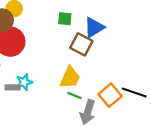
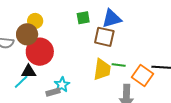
blue triangle: (94, 27) -> (112, 19), turned 30
green line: (74, 95) -> (119, 65), moved

